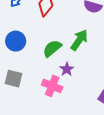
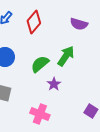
pink cross: (52, 86) -> (40, 114), moved

